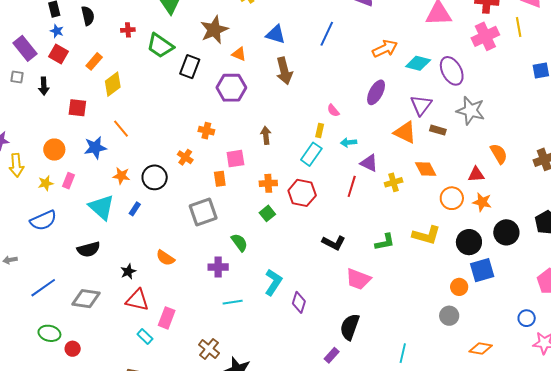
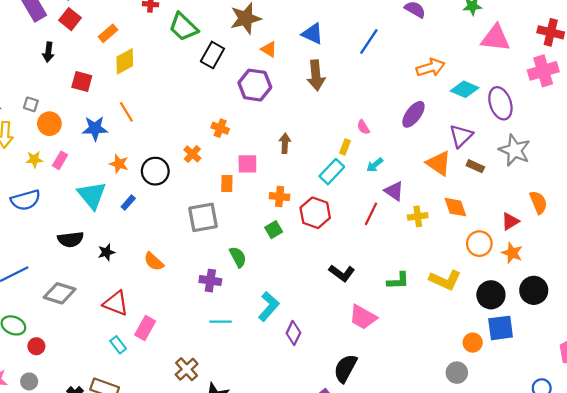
gray square: (17, 77) -> (31, 104), moved
cyan arrow: (349, 142) -> (375, 165), turned -42
red triangle: (476, 174) -> (510, 221), turned -36
black star: (128, 272) -> (106, 252), moved

